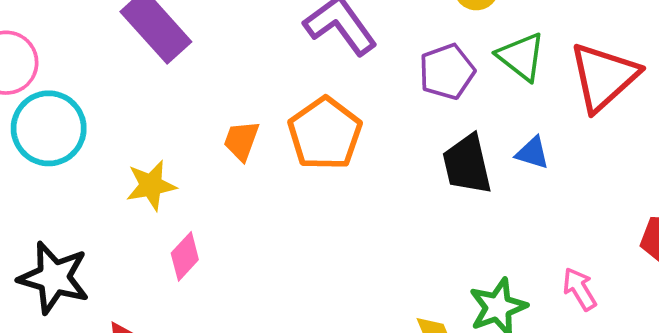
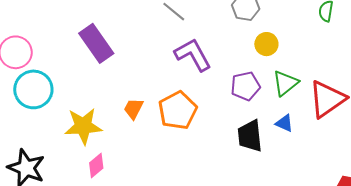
green triangle: (521, 57) -> (285, 83), turned 36
blue triangle: (532, 153) -> (284, 123), moved
yellow star: (151, 185) -> (83, 126), size x1.4

